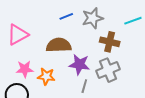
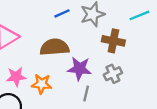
gray cross: (108, 70) -> (113, 74), size x0.7

